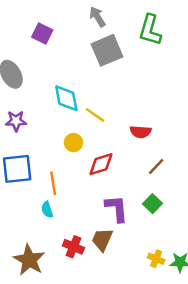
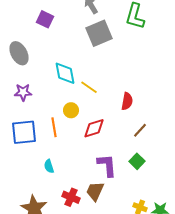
red semicircle: (141, 132) -> (127, 101), turned -84
orange line: (53, 183) -> (54, 127), moved

